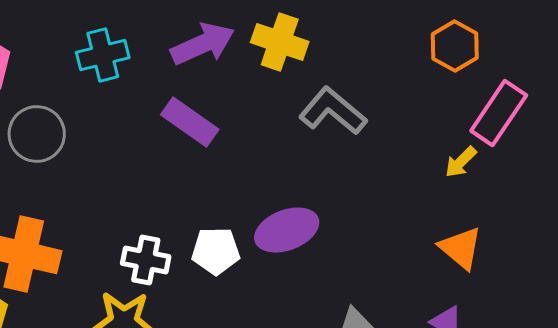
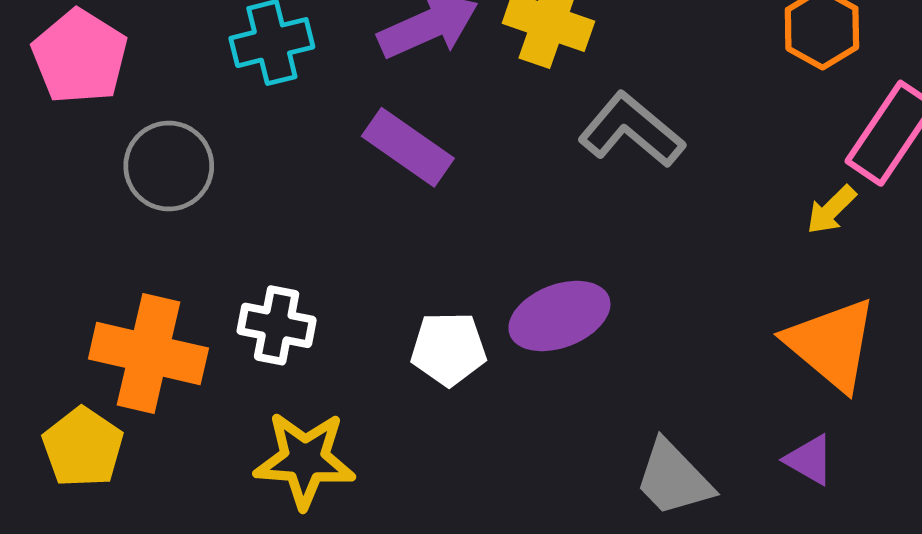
orange triangle: (461, 248) -> (831, 344), size x1.4
white cross: (146, 260) -> (277, 325), moved

